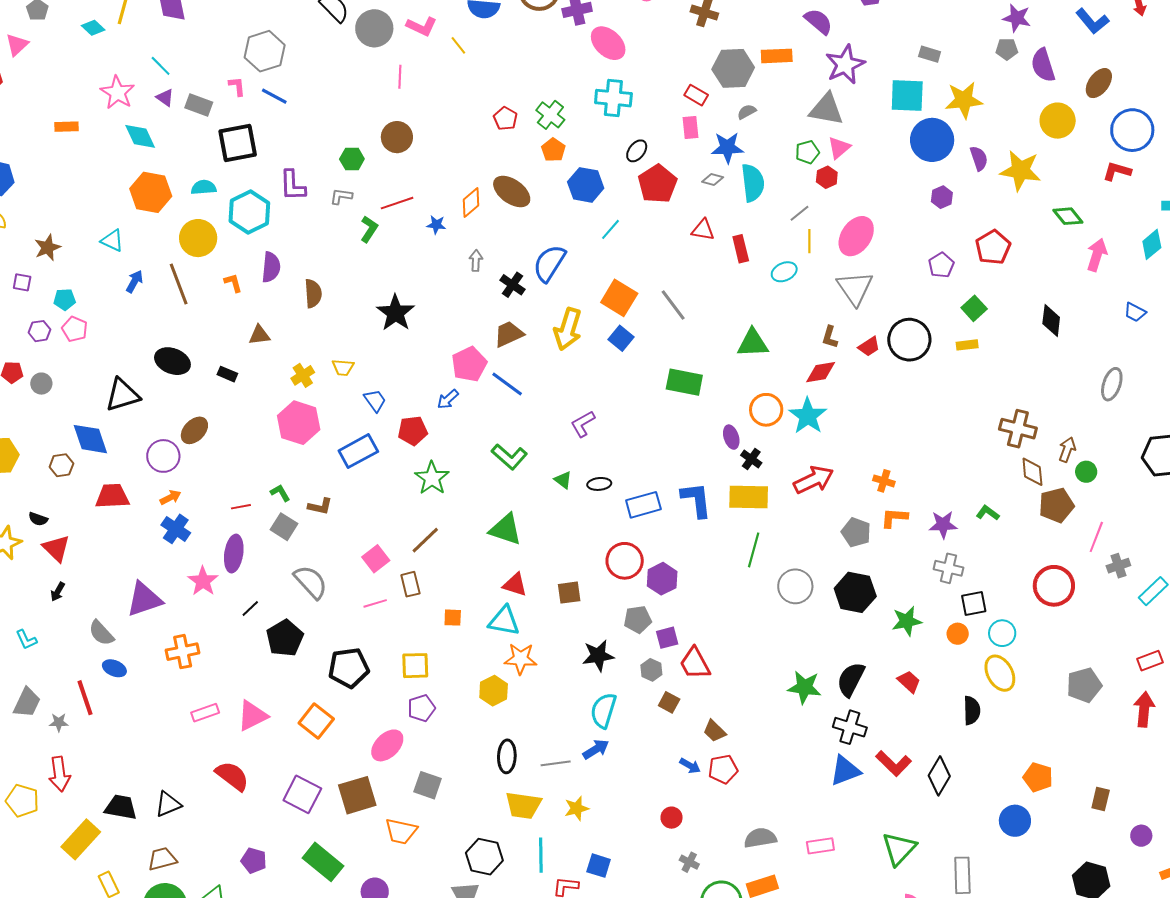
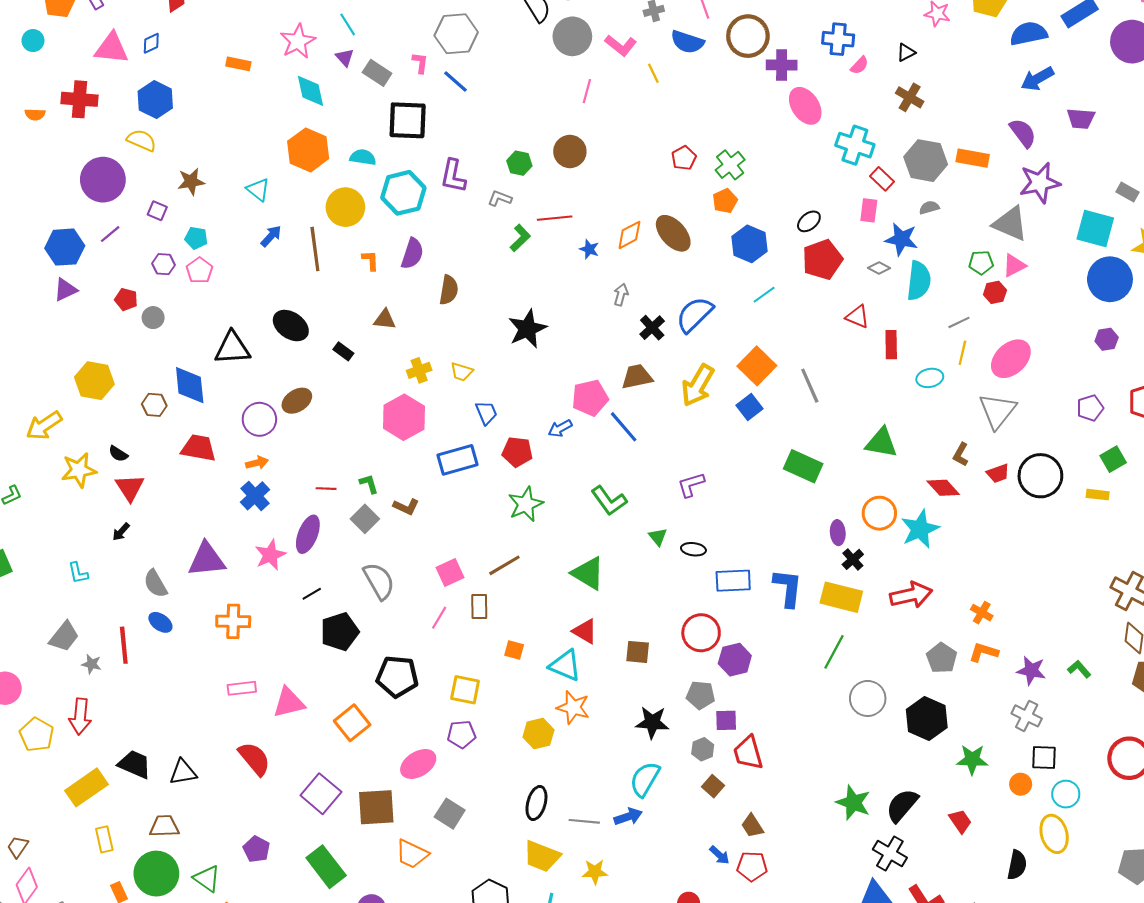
cyan cross: (613, 98) -> (855, 145), moved
red diamond: (821, 372) -> (943, 488), turned 44
pink line: (375, 603) -> (439, 618), turned -55

